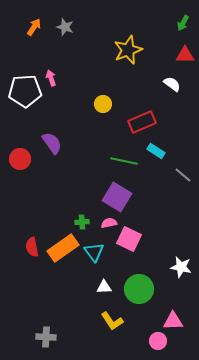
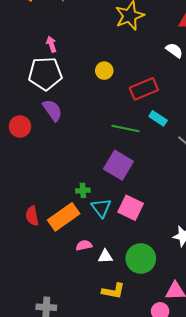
white pentagon: (25, 91) -> (45, 74), moved
pink semicircle: (109, 223) -> (84, 245), moved
cyan triangle: (94, 252) -> (101, 208), moved
yellow L-shape: (112, 321) -> (113, 291), turned -45

